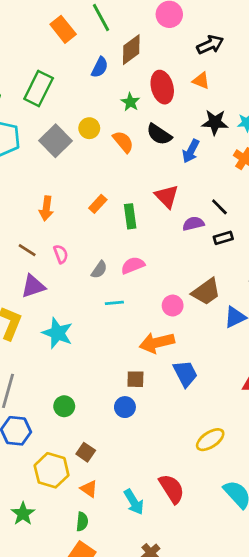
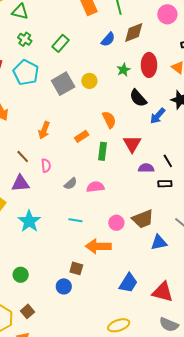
green rectangle: (39, 89) -> (61, 43), size x0.7
orange semicircle: (123, 142) -> (109, 120), moved
cyan line: (114, 303) -> (75, 220), moved
blue trapezoid: (185, 374) -> (128, 283), moved, turned 45

